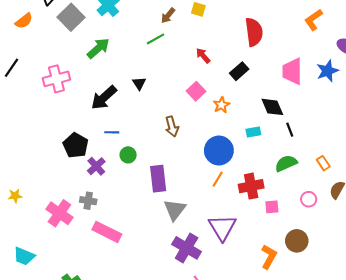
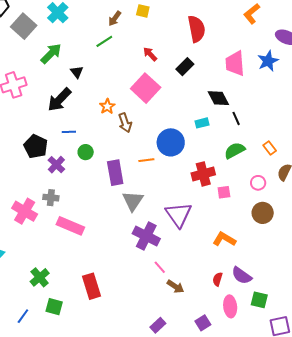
black triangle: (139, 83) -> (77, 72), moved
pink square: (196, 91) -> (146, 88), size x1.6
orange star: (221, 105) -> (107, 106), moved
orange line: (218, 179) -> (146, 160), moved, turned 56
brown circle: (297, 241) -> (263, 213), moved
orange L-shape: (269, 257) -> (224, 239), turned -85

